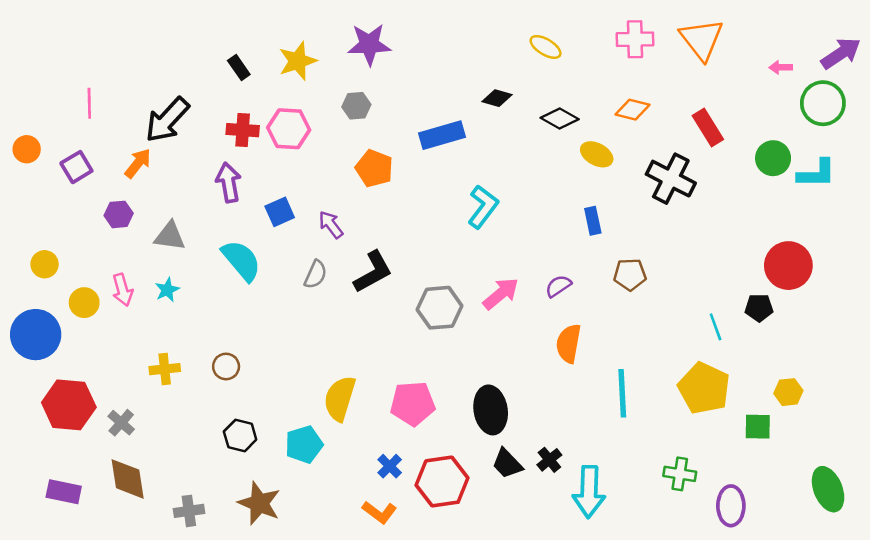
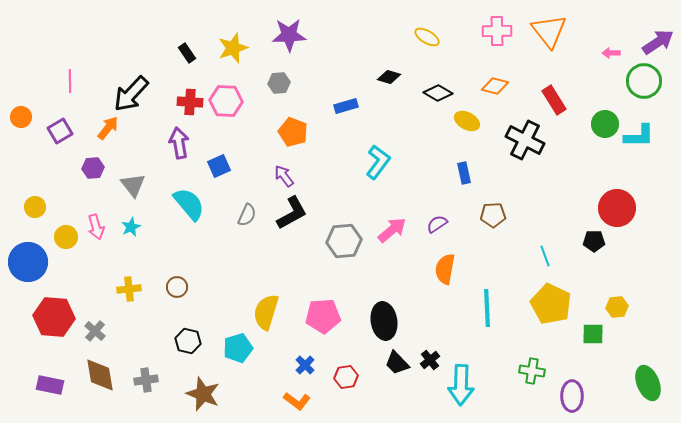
blue rectangle: (442, 135) -> (346, 106), size x0.7
purple arrow: (331, 225) -> (284, 176), moved
gray triangle: (170, 236) -> (133, 185), turned 44
cyan line: (716, 327) -> (545, 256), moved
red hexagon: (442, 482) -> (346, 377), size x0.6
gray cross: (189, 511) -> (146, 380), moved

